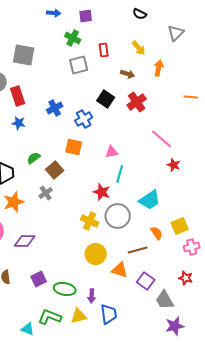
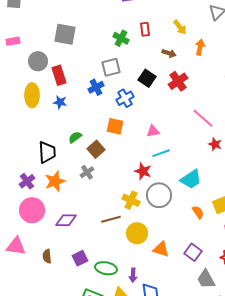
green cross: (73, 38) -> (121, 38), moved
gray square: (79, 65) -> (111, 67), moved
cyan line: (120, 174) -> (161, 153), turned 54
brown line: (138, 250) -> (111, 219), moved
purple square: (146, 281) -> (193, 252), moved

